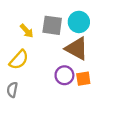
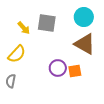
cyan circle: (79, 22) -> (84, 17), moved
brown triangle: (77, 49) -> (85, 44), moved

